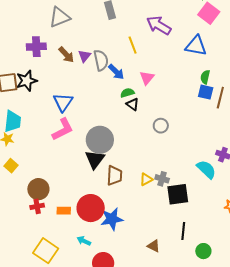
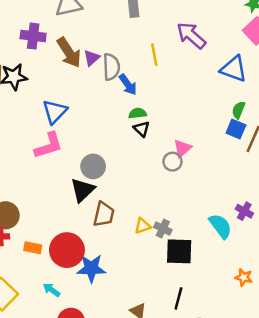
brown arrow: (66, 55) -> (69, 53), size x1.4
pink triangle: (147, 78) -> (182, 148), moved
gray circle: (100, 140) -> (93, 166), size x0.7

